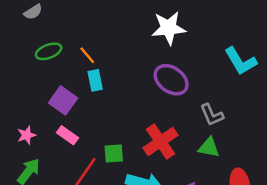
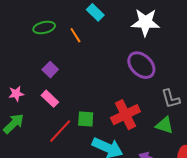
cyan rectangle: (95, 80) -> (95, 12), moved, turned -42
purple square: (63, 100) -> (50, 70), size x0.7

